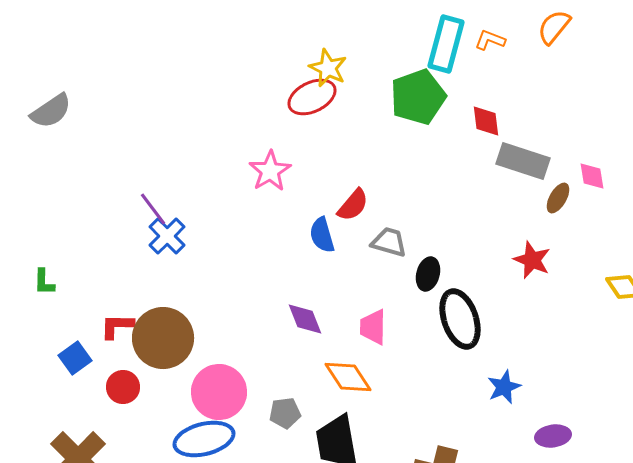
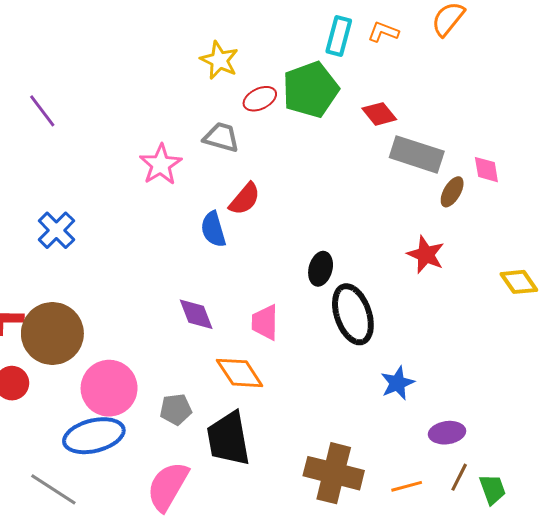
cyan rectangle: (446, 44) -> (339, 36), size x0.7
red ellipse: (312, 97) -> (260, 99), moved, size x0.7
red diamond: (486, 121) -> (379, 114), turned -32
purple line: (153, 209) -> (42, 111), moved
gray trapezoid: (389, 242) -> (221, 137), moved

